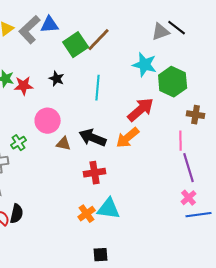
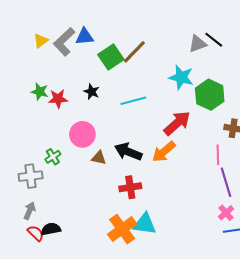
cyan line: (98, 88) -> (133, 101), turned 70
black semicircle: (17, 214) -> (51, 229), turned -114
orange cross: (87, 214) -> (122, 229), size x1.6

